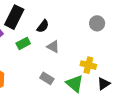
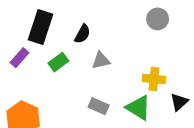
gray triangle: (53, 47) -> (101, 60), turned -32

